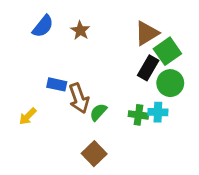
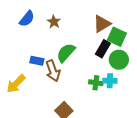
green square: (167, 51) -> (117, 37), turned -30
green semicircle: (98, 112) -> (66, 53), moved, size x1.5
yellow arrow: (28, 116) -> (16, 84), size x1.5

